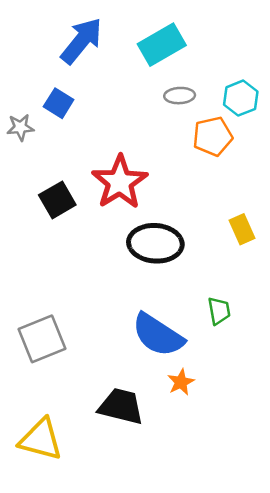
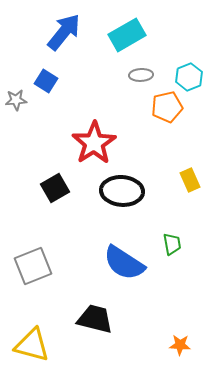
black square: (57, 200) -> (55, 188), moved
orange star: (181, 382) -> (180, 345), moved, turned 30

